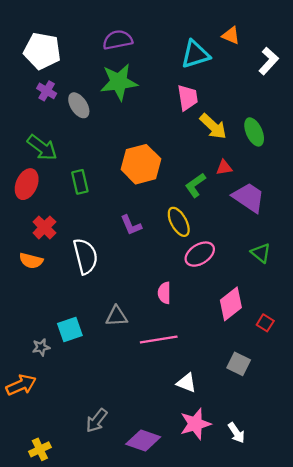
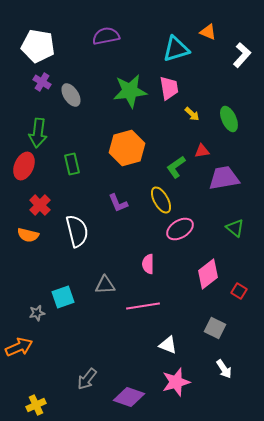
green star: (119, 82) -> (130, 91), moved
yellow arrow: (213, 126) -> (192, 114), size x0.6
green arrow: (42, 147) -> (38, 133), turned 60
purple trapezoid: (249, 197) -> (224, 178), turned -44
white arrow: (236, 433) -> (224, 369), moved

